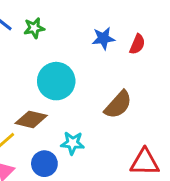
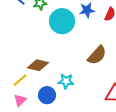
cyan circle: (56, 81) -> (62, 21), moved

